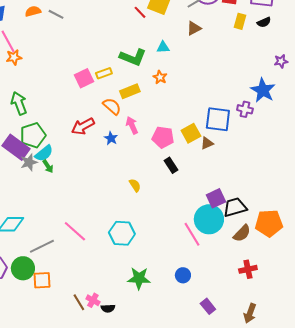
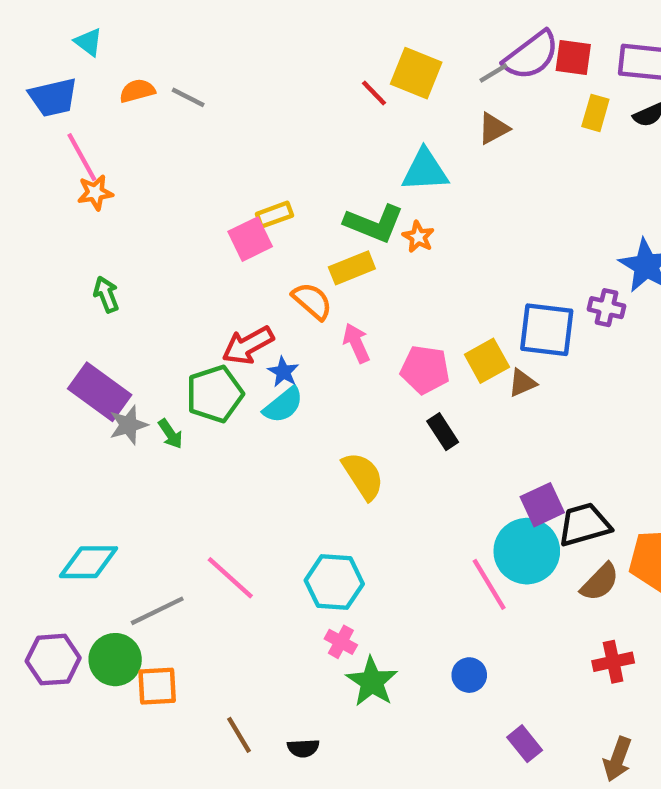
cyan triangle: (163, 47) -> (425, 170), size x1.6
green L-shape: (133, 57) -> (374, 224), moved
yellow rectangle: (104, 73) -> (274, 215), moved
green arrow: (19, 103) -> (106, 294), size x0.7
green pentagon: (33, 135) -> (215, 394), moved
blue star: (111, 138) -> (283, 372), moved
cyan semicircle: (44, 153) -> (283, 405), moved
yellow semicircle: (135, 185) -> (363, 476), size x1.6
green star: (139, 278) -> (372, 682), turned 30
pink cross: (93, 300) -> (341, 642), moved

